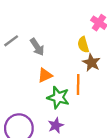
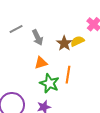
yellow semicircle: (83, 45) -> (77, 41), turned 72
brown star: (92, 63) -> (64, 43), moved

